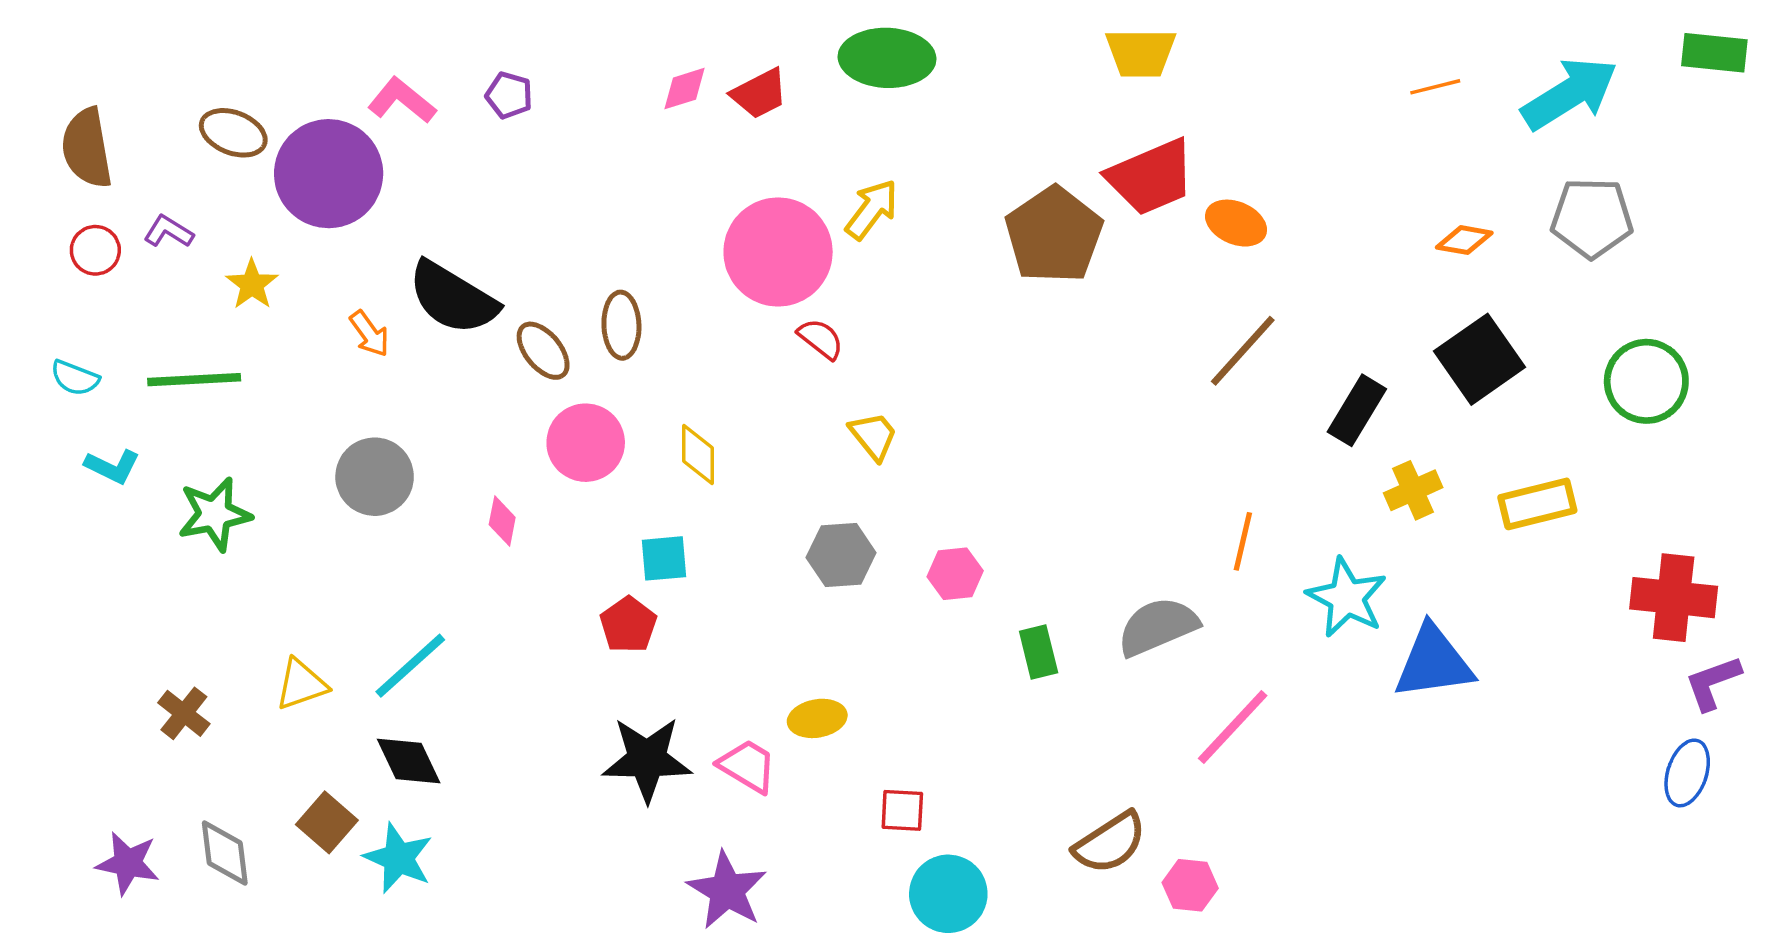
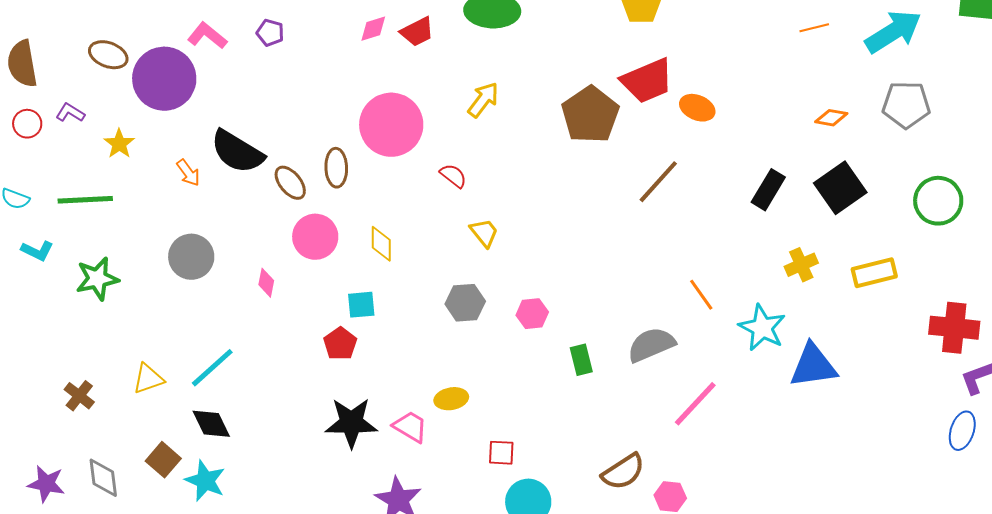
pink circle: (778, 252) -> (391, 125), moved
brown line: (1243, 351) -> (658, 182), moved
black rectangle: (1357, 410) -> (768, 190), moved
orange line: (1243, 541) -> (701, 295), turned -48

